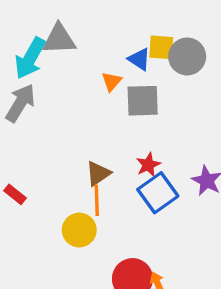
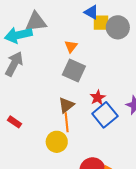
cyan arrow: (30, 58) -> (18, 35), turned 52
blue triangle: (139, 59) -> (91, 12), moved
gray square: (143, 101) -> (74, 70), moved, turned 30

